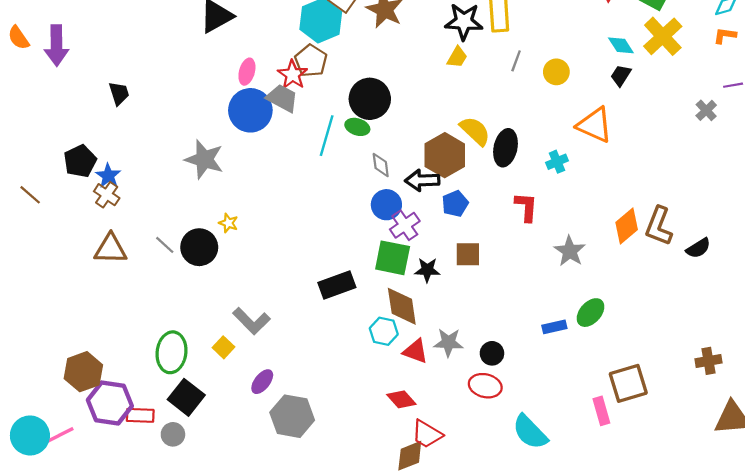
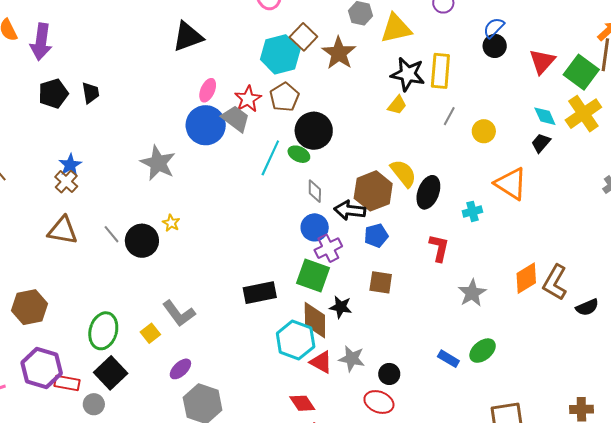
brown pentagon: (311, 61) -> (284, 97), moved
black pentagon: (80, 161) -> (53, 94), moved
black star: (427, 270) -> (341, 307), moved
blue rectangle: (554, 327) -> (448, 359), turned 35
cyan hexagon: (384, 331) -> (296, 340), size x1.5
brown hexagon: (83, 372) -> (30, 307), moved

